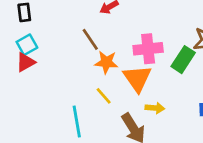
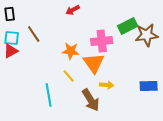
brown line: (90, 39) -> (34, 34), moved
cyan square: (27, 45) -> (12, 38), turned 35
green rectangle: (183, 60) -> (128, 26), moved, turned 30

